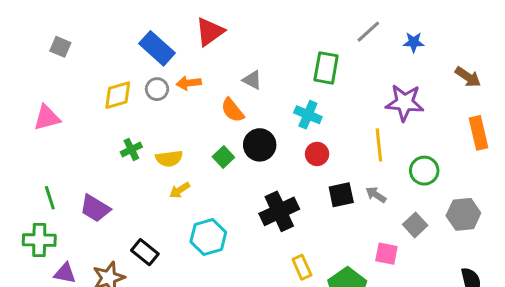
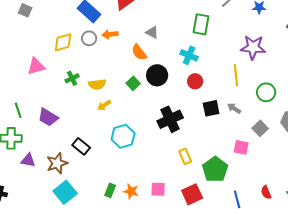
pink triangle: (47, 118) -> (36, 66), moved

